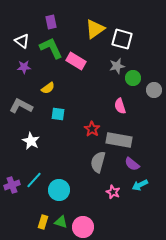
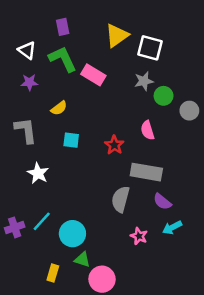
gray L-shape: (21, 106) -> (26, 130), turned 55
red star: (92, 129) -> (114, 145), moved
green triangle: (61, 222) -> (82, 259), moved

